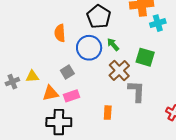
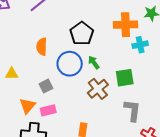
green square: (145, 57) -> (125, 78), turned -30
yellow triangle: (32, 76) -> (12, 74), moved
gray L-shape: (136, 91) -> (132, 110), moved
orange triangle: (51, 93) -> (27, 106), turned -42

